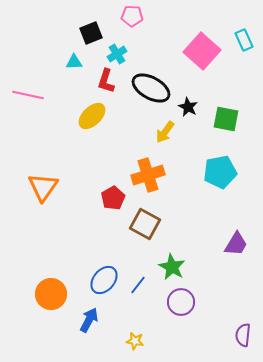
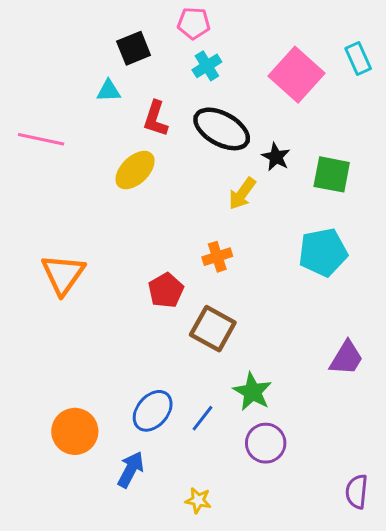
cyan cross: (117, 54) -> (207, 66), moved
orange cross: (148, 175) -> (217, 257), size x0.6

